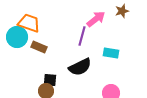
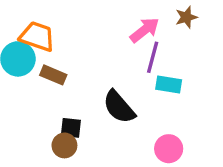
purple line: (82, 36) -> (153, 57), moved
black semicircle: (80, 67) -> (119, 107), turned 75

